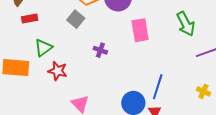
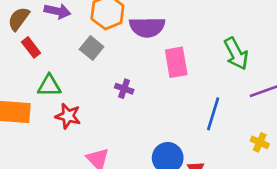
red rectangle: (30, 19) -> (31, 47), turned 63
green triangle: (43, 48) -> (49, 86), turned 36
blue line: (158, 87) -> (213, 114), moved

